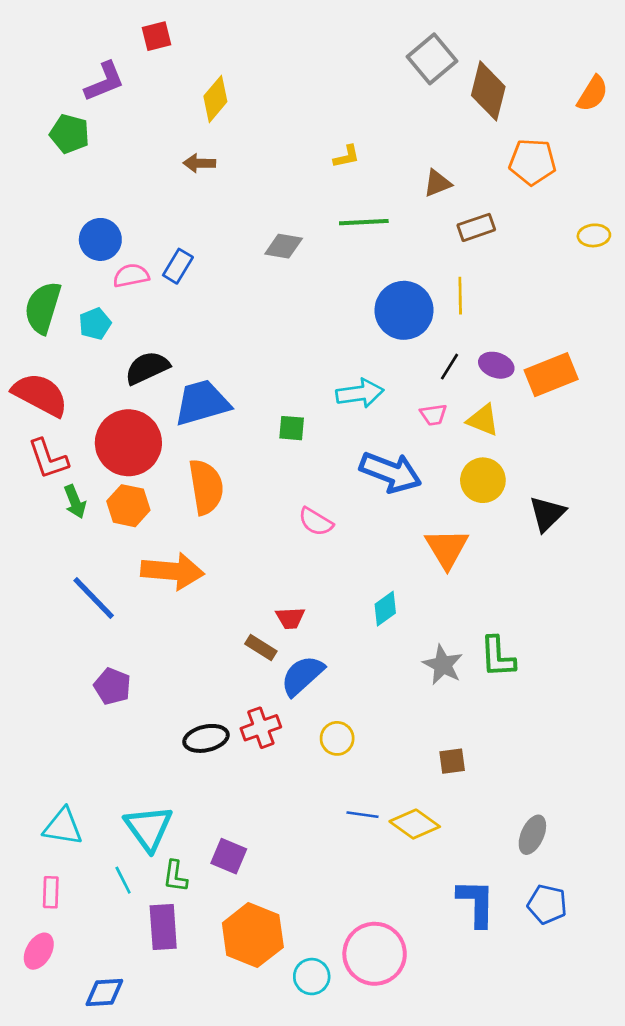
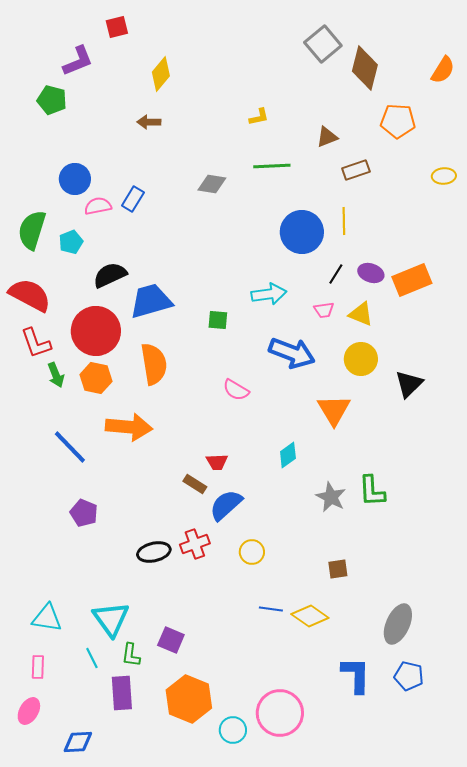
gray ellipse: (532, 835) -> (398, 624), size x1.4

